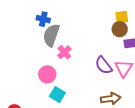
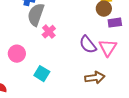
pink circle: (47, 74) -> (17, 54), moved

